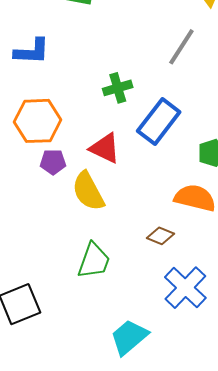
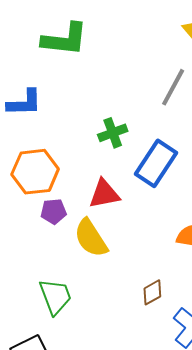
red triangle: (105, 148) -> (104, 194), turned -32
brown diamond: (161, 236) -> (152, 292), moved, turned -48
green trapezoid: (94, 261) -> (55, 296), moved, turned -36

